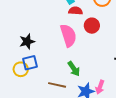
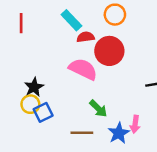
red circle: (92, 26) -> (109, 51), size x1.5
pink semicircle: (68, 35) -> (83, 69), turned -35
yellow circle: (21, 69) -> (30, 104), moved

